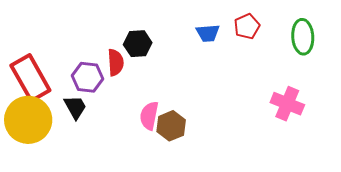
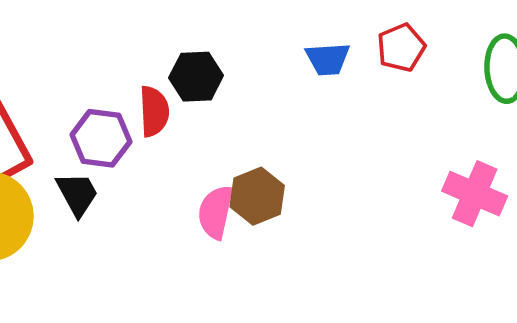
brown hexagon: (171, 126) -> (257, 196), moved

